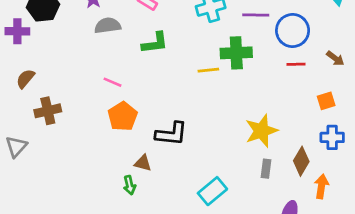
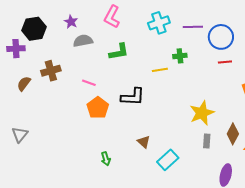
green cross: (236, 53) -> (180, 56), size x0.6
brown cross: (48, 111) -> (51, 71), moved
black L-shape: (171, 134) -> (133, 97), moved
brown triangle: (143, 163) -> (144, 142), moved, turned 32

